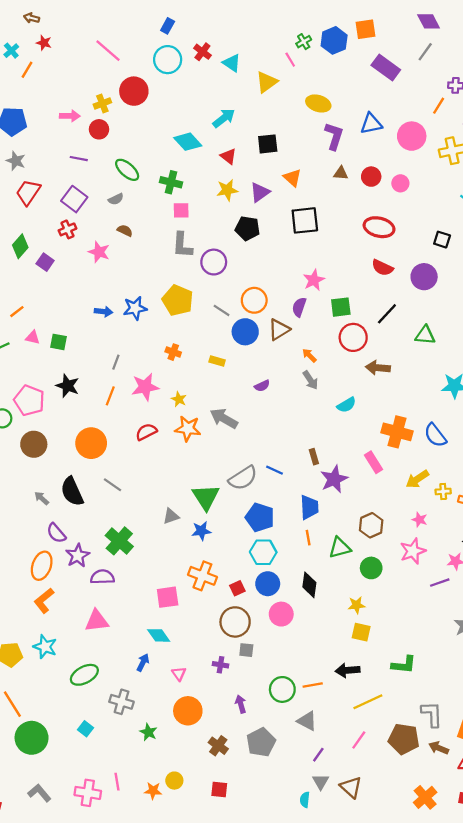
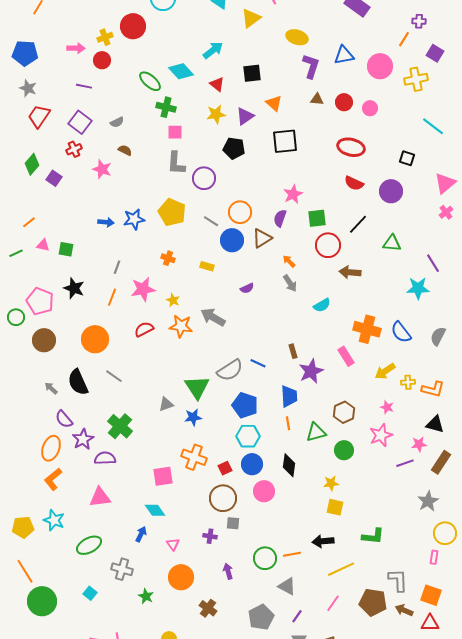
green ellipse: (127, 170) -> (150, 81), moved
gray pentagon: (261, 742) -> (261, 617), moved

